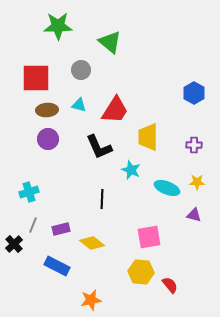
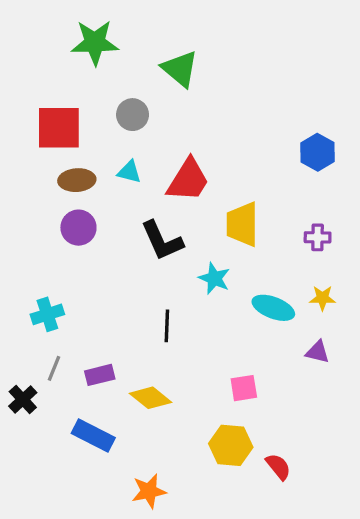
pink square: (149, 237) -> (244, 388), size x0.7

